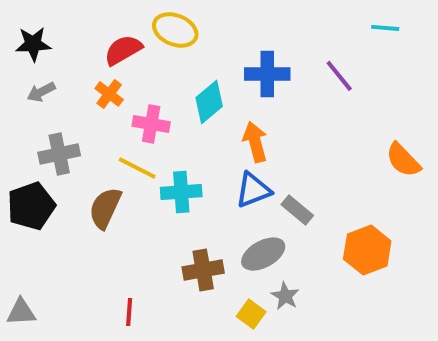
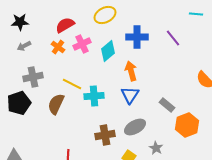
yellow ellipse: (175, 30) -> (105, 15), moved, turned -50
pink cross: (151, 124) -> (82, 44), moved, turned -36
blue triangle: (253, 190) -> (130, 95), turned -36
gray rectangle: (297, 210) -> (167, 105), moved
gray star: (285, 296) -> (156, 148), moved

